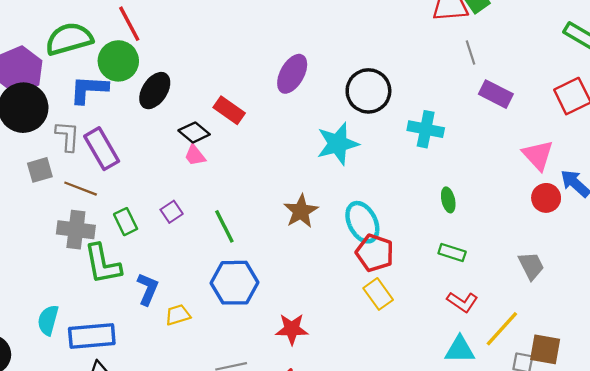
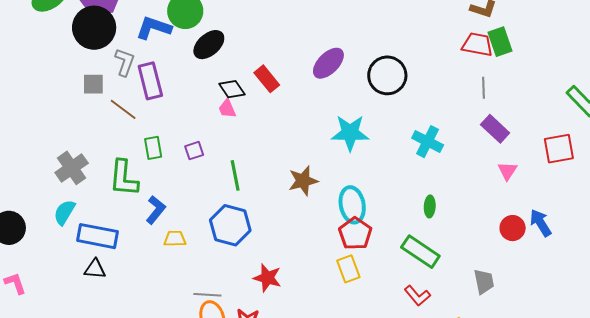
black circle: (368, 91) -> (387, 75), moved
pink triangle: (538, 155) -> (507, 171), moved, size x0.7
gray cross: (76, 230) -> (72, 168), moved, turned 32
green rectangle: (452, 253) -> (420, 252), size x1.6

